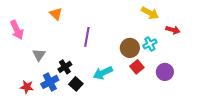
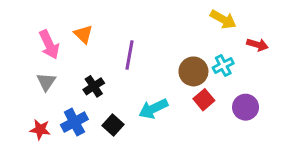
orange triangle: (56, 14) -> (83, 34), moved
pink arrow: (17, 30) -> (49, 45), moved
gray triangle: (39, 55) -> (46, 82), moved
black cross: (65, 67) -> (94, 86), moved

